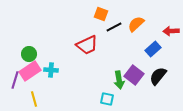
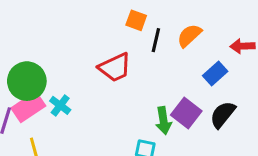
black line: (114, 27) -> (156, 40), turned -49
green circle: (29, 54) -> (27, 81), size x1.6
cyan cross: (51, 70) -> (60, 105), turned 32

